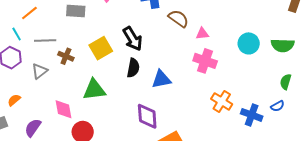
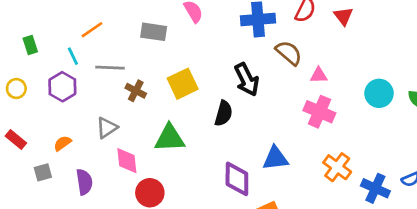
black arrow: (133, 39) -> (247, 80), moved
gray triangle: (40, 71) -> (107, 128), moved
blue triangle: (161, 79) -> (275, 158), moved
purple semicircle: (33, 128) -> (84, 182), turned 132

